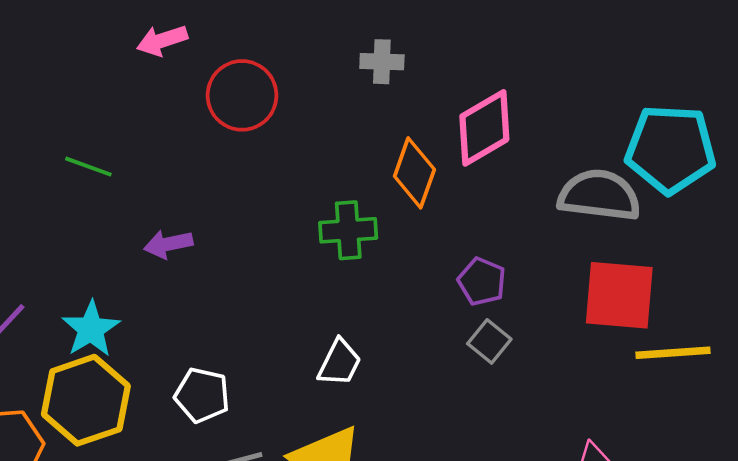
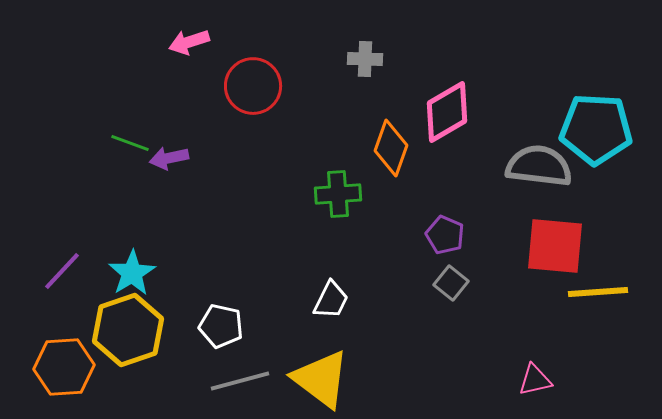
purple arrow: (168, 244) -> (169, 158), moved

